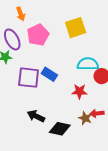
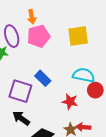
orange arrow: (21, 14) -> (32, 17), moved
purple square: (29, 78) -> (20, 91), moved

